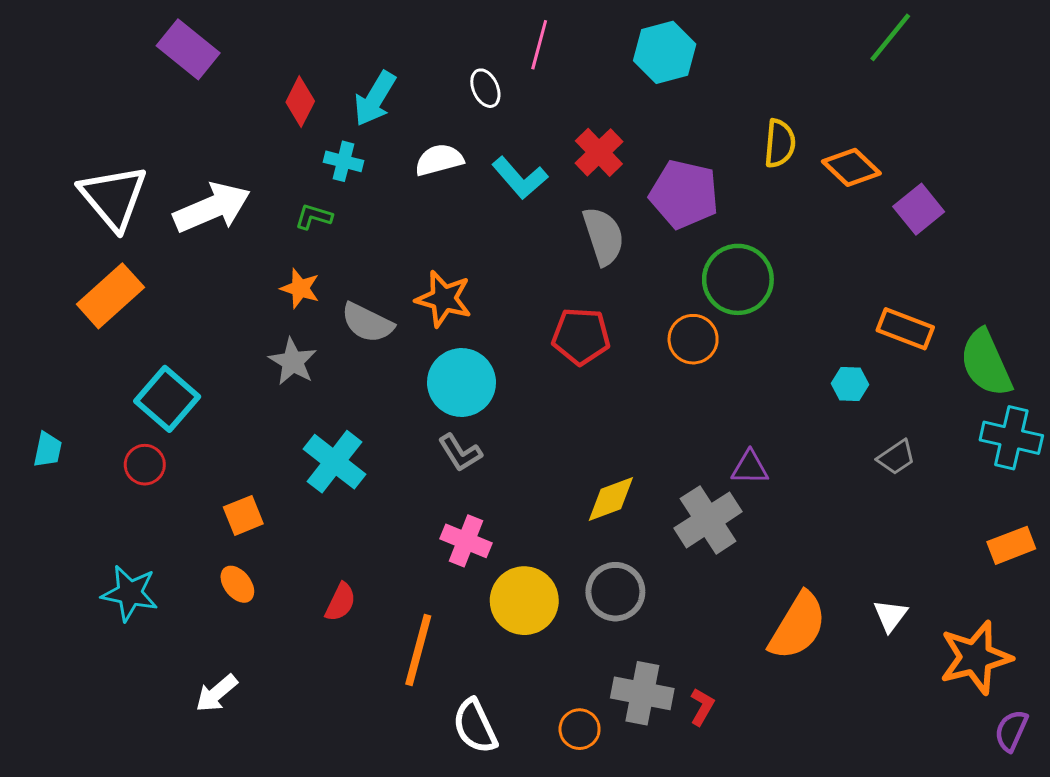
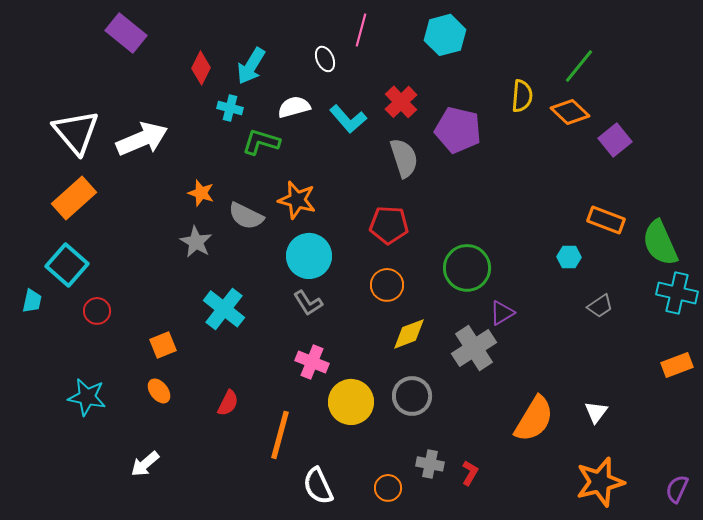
green line: (890, 37) -> (579, 66), moved
green L-shape: (314, 217) -> (261, 142), moved, size x1.5
green circle: (738, 279) -> (467, 268), moved
orange circle: (693, 339) -> (387, 285), moved
cyan square: (167, 399) -> (67, 265), moved
purple triangle: (750, 468) -> (502, 313), turned -32
orange star: (975, 657) -> (600, 482), moved
gray cross: (642, 693) -> (430, 464), size x0.7

